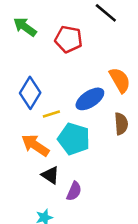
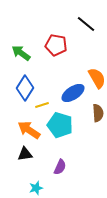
green arrow: (25, 27) -> (21, 53), moved
black triangle: (50, 175) -> (25, 154), moved, turned -42

